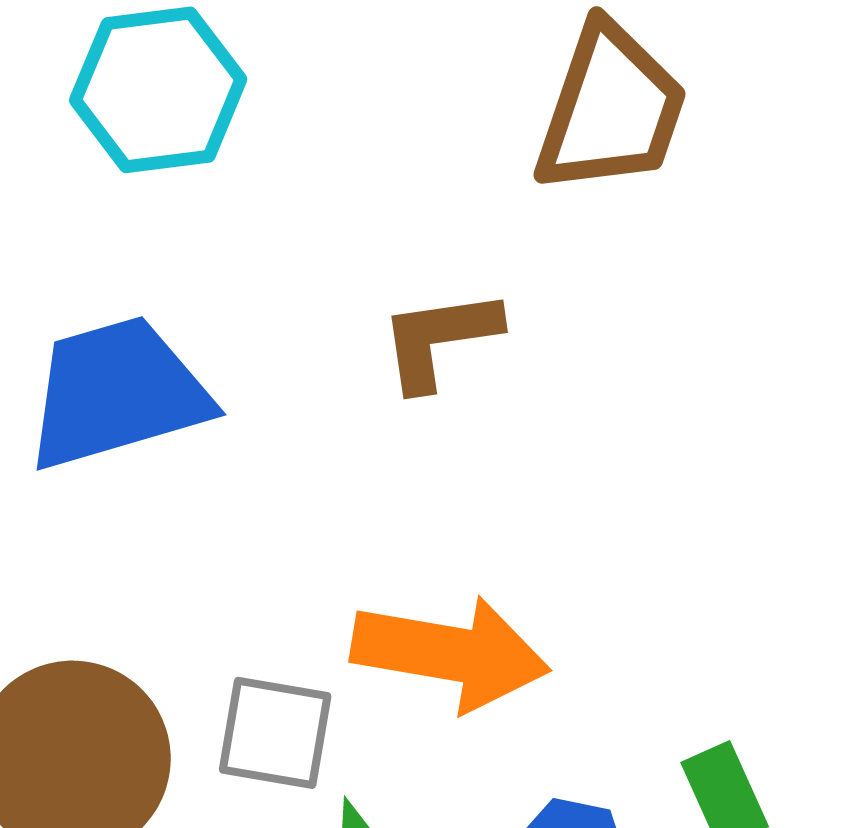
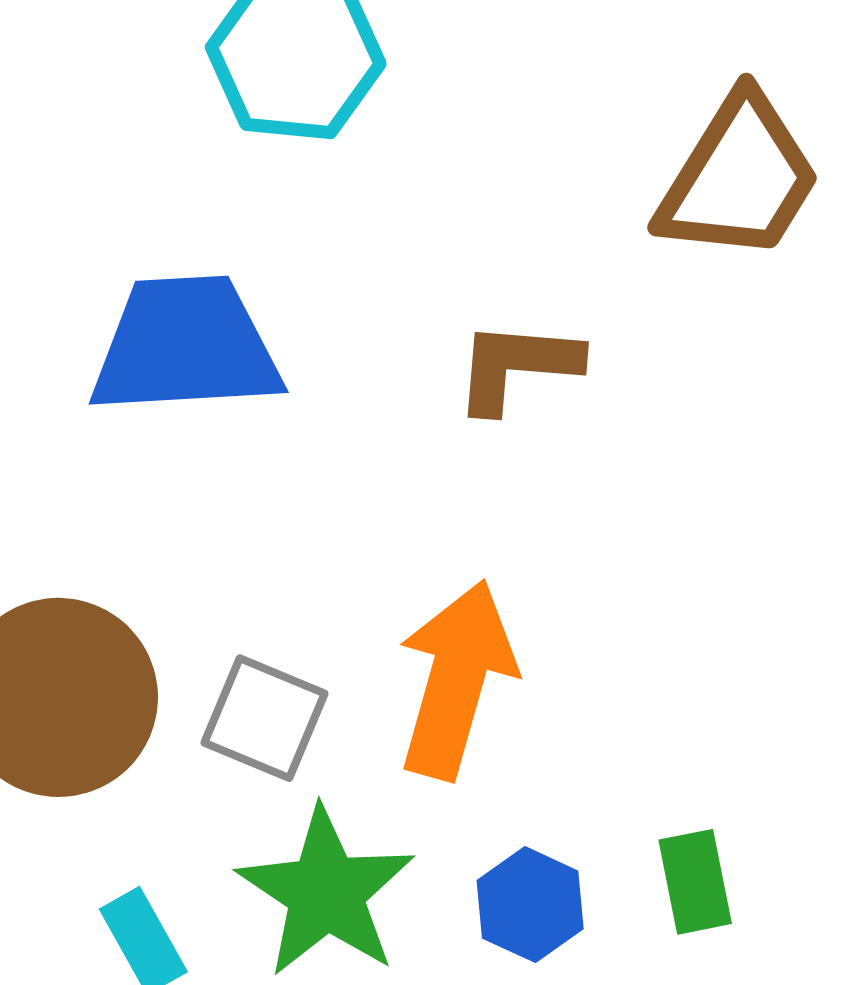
orange arrow: (450, 653) -> (456, 679), turned -97

